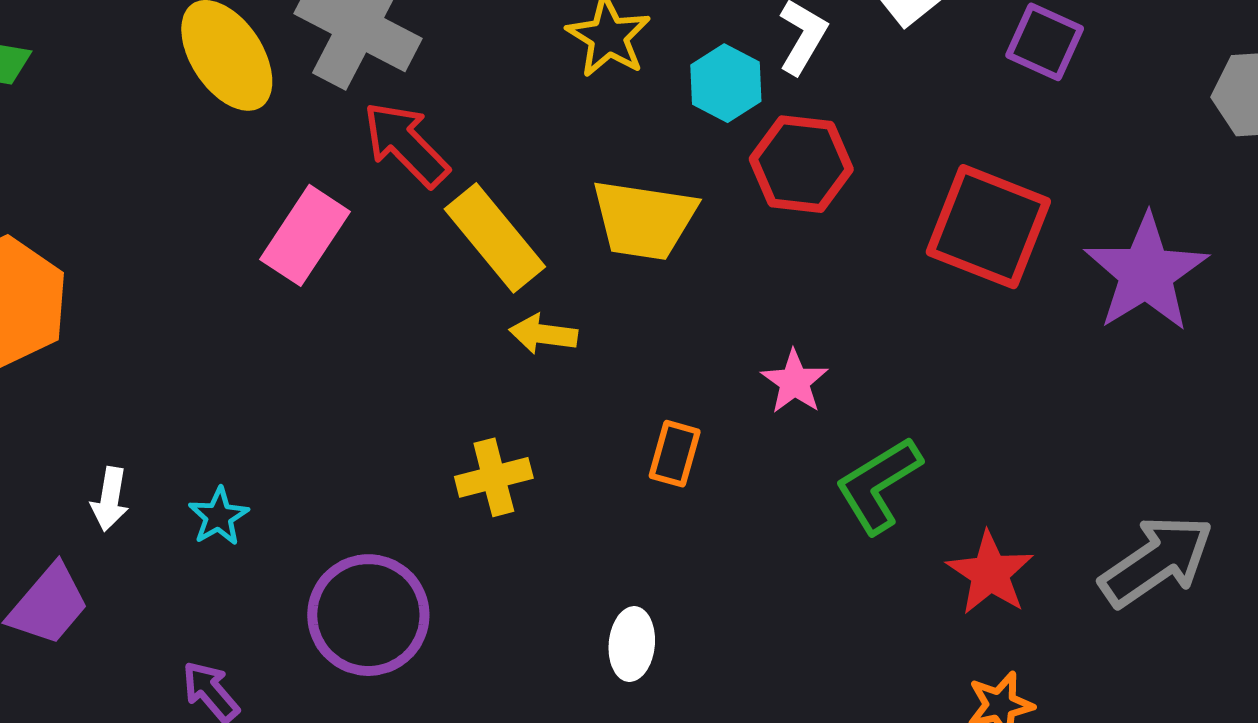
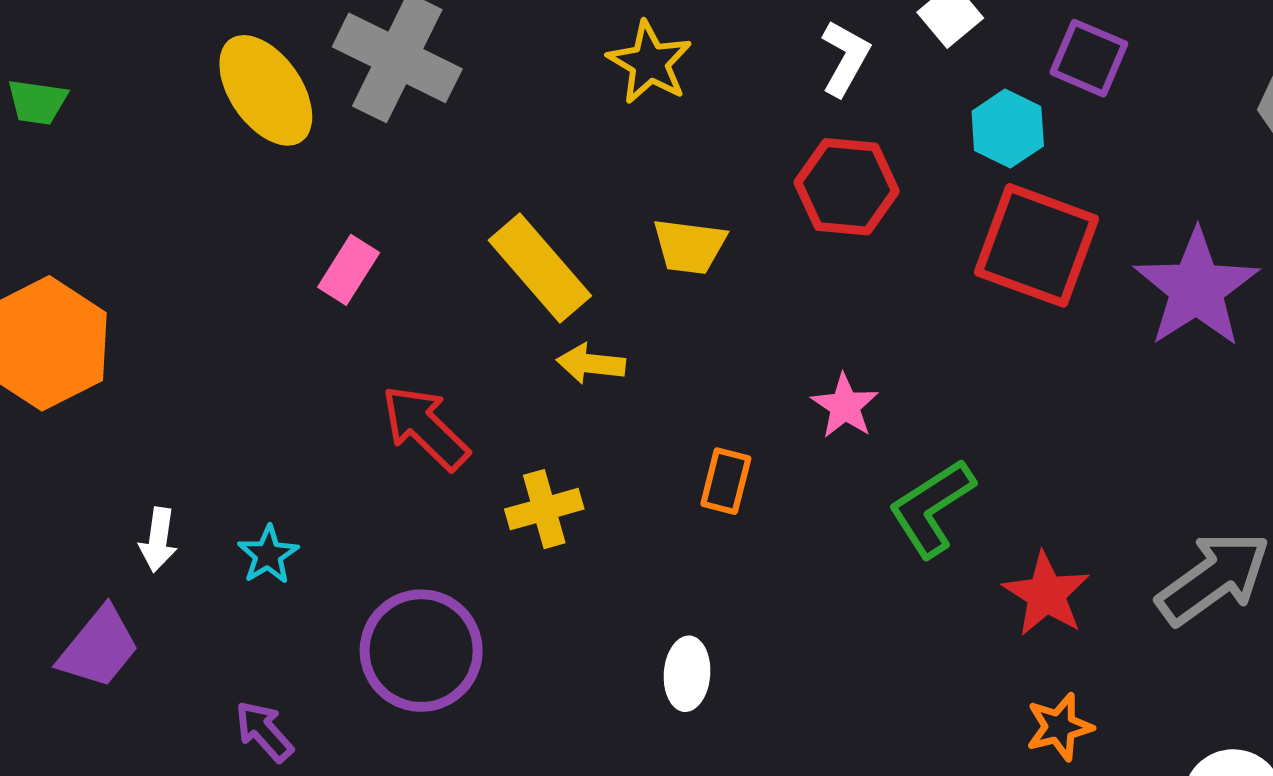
cyan hexagon: (726, 83) -> (1008, 129), moved
red arrow: (406, 144) -> (425, 427), moved
yellow trapezoid: (644, 220) -> (690, 246), size x0.7
pink rectangle: (305, 235) -> (349, 270), size x0.7

